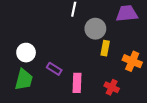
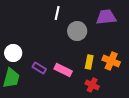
yellow rectangle: (105, 48) -> (89, 62), moved
pink rectangle: (77, 83) -> (63, 70), moved, turned -66

